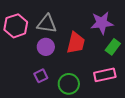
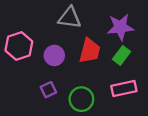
gray triangle: (47, 24) -> (70, 18), moved
pink hexagon: (16, 26) -> (19, 46), moved
green rectangle: (113, 47) -> (122, 55), moved

